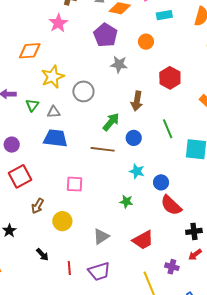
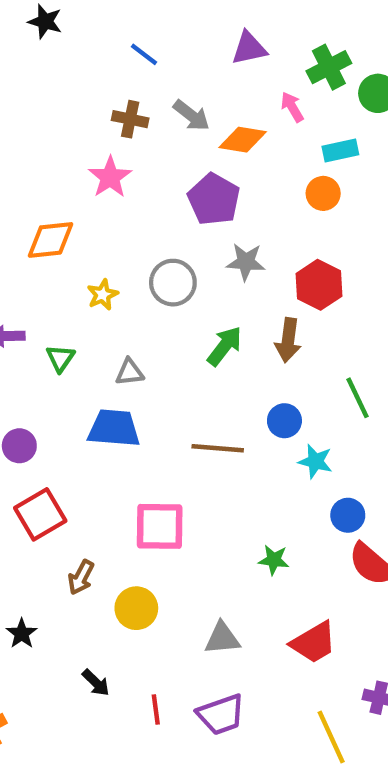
orange circle: (146, 42) -> (323, 193), moved
yellow star: (53, 77) -> (103, 295), size x0.6
red hexagon: (170, 78) -> (319, 285), moved
gray circle: (83, 91) -> (173, 283), moved
gray triangle: (54, 112) -> (130, 372), moved
green arrow: (111, 122) -> (225, 346), moved
cyan star: (137, 171) -> (315, 461), moved
pink square: (75, 184) -> (160, 526), size x1.4
gray triangle: (101, 237) -> (222, 638), turned 30

